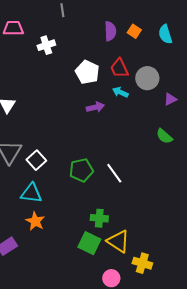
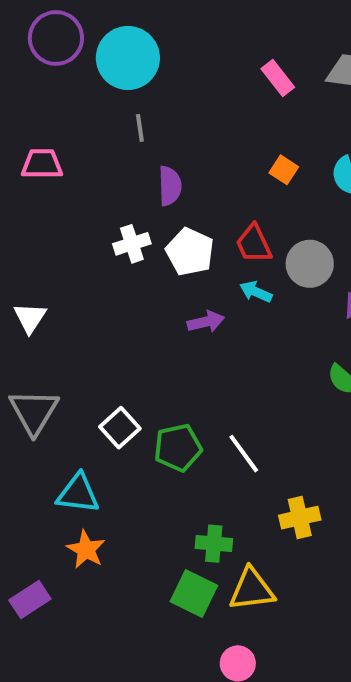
purple semicircle: (110, 31) -> (170, 186), moved
white cross: (46, 45) -> (132, 244), moved
white square: (36, 160) -> (120, 428), moved
yellow triangle: (118, 241) -> (252, 589), turned -40
yellow cross: (142, 263) -> (300, 518), moved, turned -30

